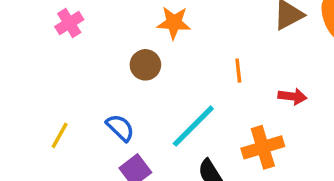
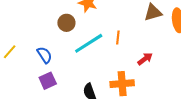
red arrow: (292, 96) -> (145, 59), turned -56
cyan line: (193, 126) -> (89, 43), moved

